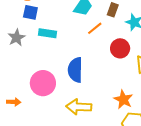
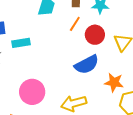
orange line: (95, 28) -> (75, 24), moved
blue semicircle: (75, 70) -> (87, 65), moved, turned -100

